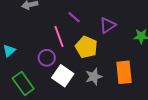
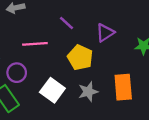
pink line: (59, 36) -> (35, 44), moved, turned -75
purple circle: (47, 58) -> (17, 73), moved

